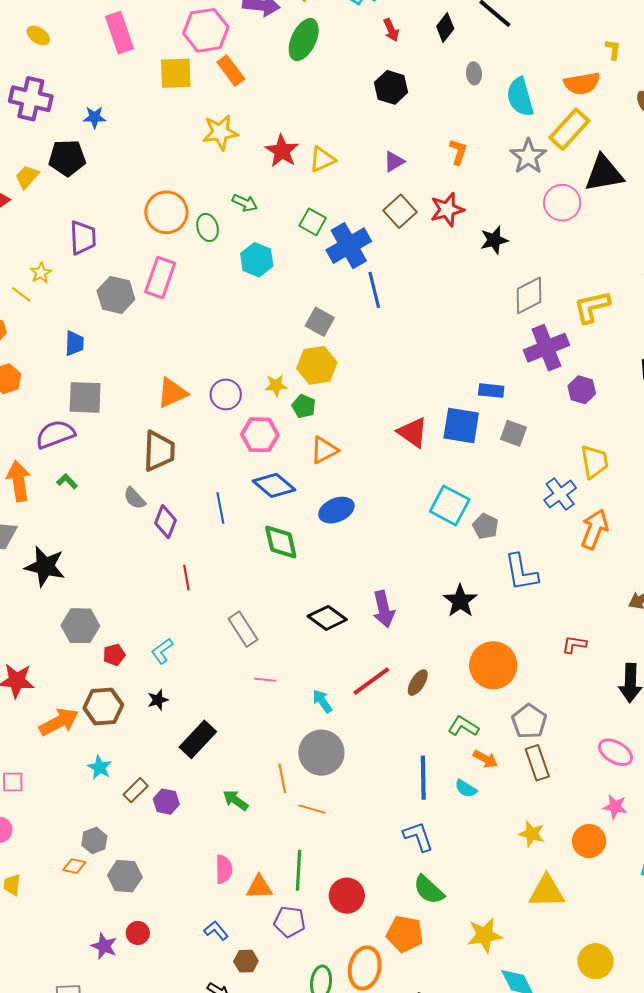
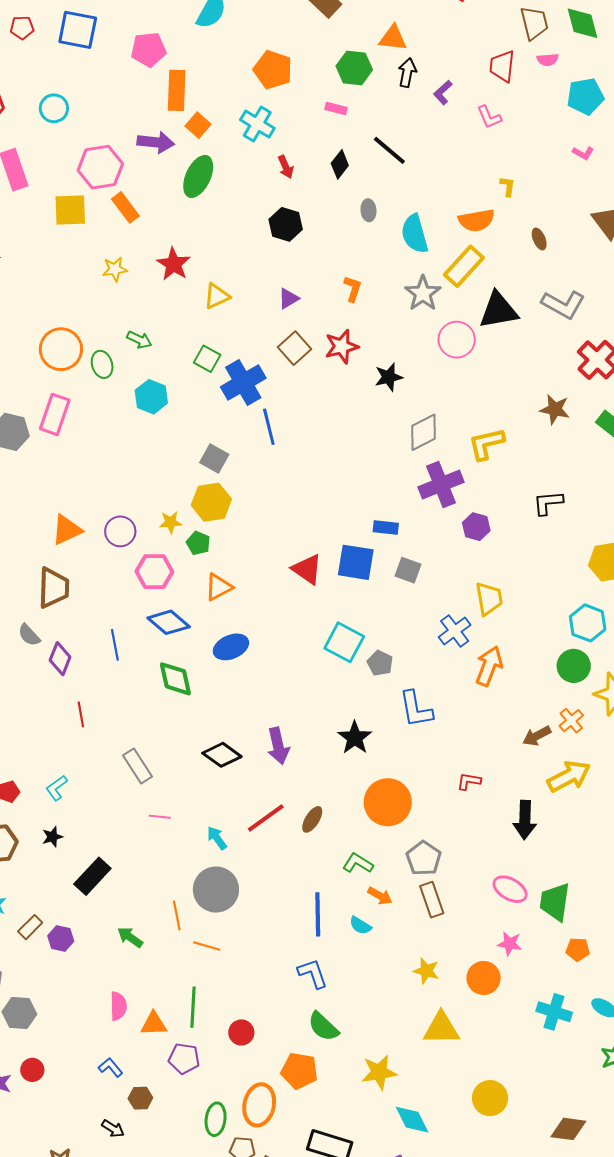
yellow star: (220, 132) -> (115, 269), size x0.7
red star: (282, 151) -> (174, 264), moved
red circle: (347, 896) -> (241, 1032), size x0.7

